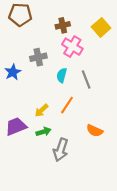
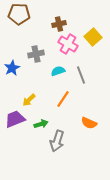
yellow square: (101, 27) -> (93, 37), moved
cyan semicircle: (62, 75) -> (58, 71), turned 56
yellow arrow: (41, 110) -> (29, 100), moved

